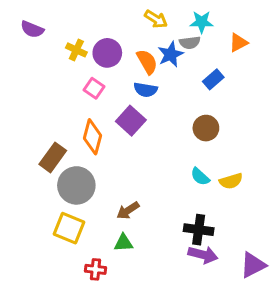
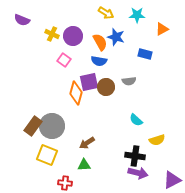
gray semicircle: (190, 43) -> (129, 81), moved
blue star: (171, 54) -> (116, 37), turned -30
blue rectangle: (213, 79) -> (145, 54), turned 56
purple square: (131, 121) -> (89, 82), turned 36
brown circle: (206, 128) -> (106, 87), moved
orange diamond: (93, 137) -> (76, 93), moved
brown rectangle: (53, 157) -> (33, 126), moved
yellow semicircle: (231, 181) -> (157, 140), moved

